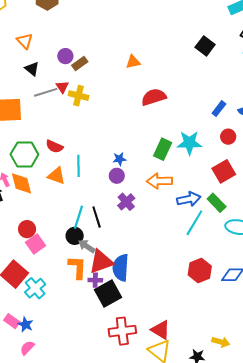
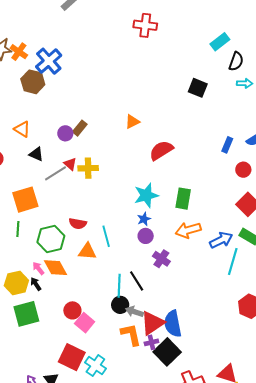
brown rectangle: (80, 64) -> (80, 128), moved
cyan star: (189, 143) -> (146, 195), moved

